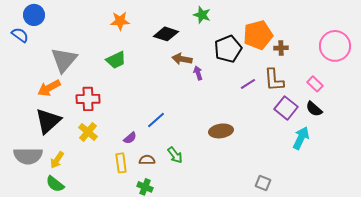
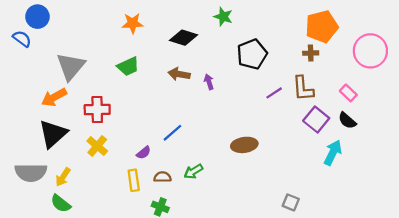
orange pentagon: (258, 35) -> (322, 27), moved
brown arrow: (182, 59) -> (179, 74), moved
purple arrow: (198, 73) -> (209, 82), moved
green arrow: (175, 155) -> (193, 171), turned 96

